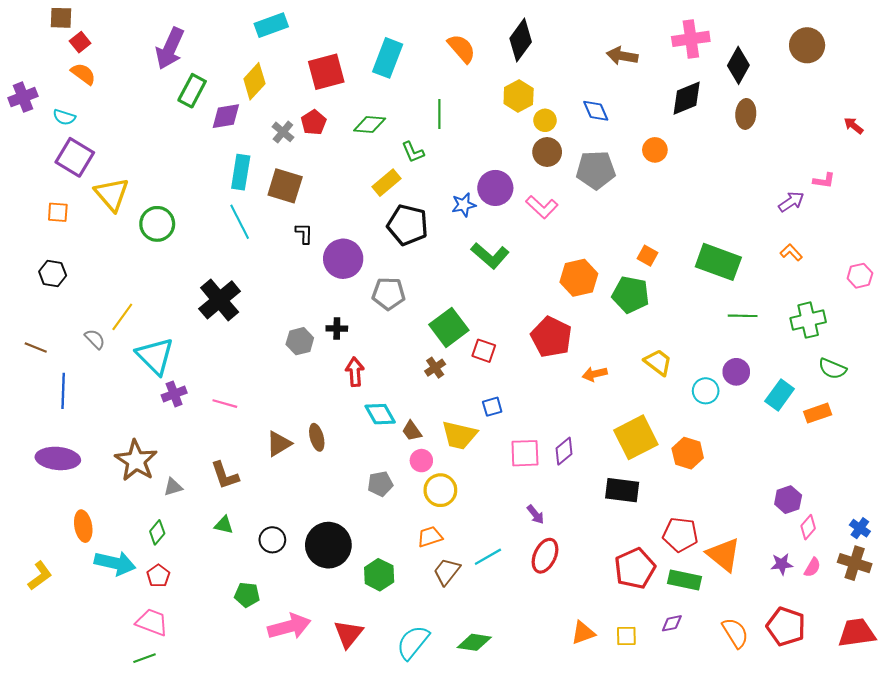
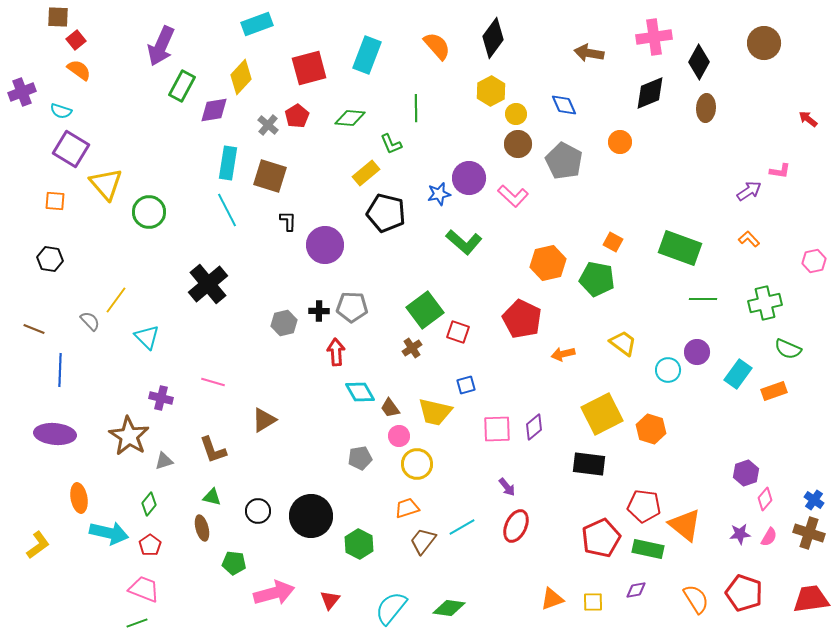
gray pentagon: (596, 170) -> (564, 161), turned 30
gray pentagon: (389, 294) -> (352, 307), moved
cyan triangle: (155, 356) -> (147, 337), size x0.7
purple cross: (174, 394) -> (161, 398), moved, turned 35
brown ellipse: (317, 437) -> (202, 528), moved
red triangle: (348, 634) -> (330, 600), size x0.7

